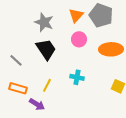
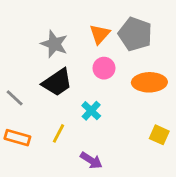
black trapezoid: (46, 49) -> (57, 82), turned 90
cyan cross: (77, 77) -> (91, 111), moved, turned 32
purple arrow: (37, 104) -> (91, 160), moved

